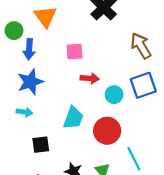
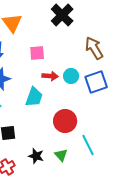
cyan circle: (114, 95) -> (71, 76), moved
cyan trapezoid: (73, 118) -> (34, 97), moved

